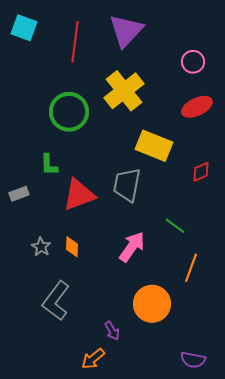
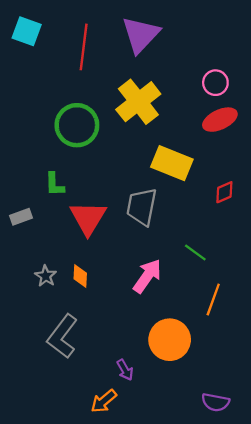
pink circle: (193, 62) -> (215, 83), moved
red triangle: (79, 195) -> (88, 218), turned -39

